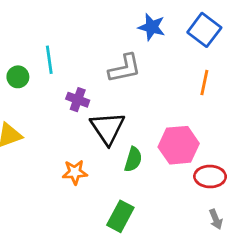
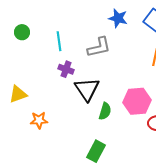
cyan line: (49, 60) -> (59, 41), moved
green circle: (18, 77) -> (22, 32), moved
orange star: (75, 172) -> (39, 120), moved

